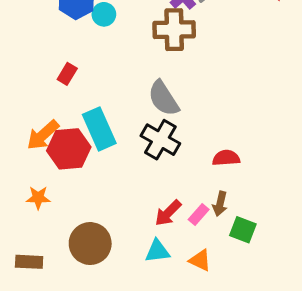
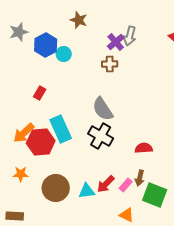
brown cross: (174, 30) -> (110, 64), size x0.6
green square: (243, 230) -> (155, 195), size x1.4
brown circle: (90, 244) -> (56, 188), moved
cyan triangle: (157, 251) -> (87, 191), moved

